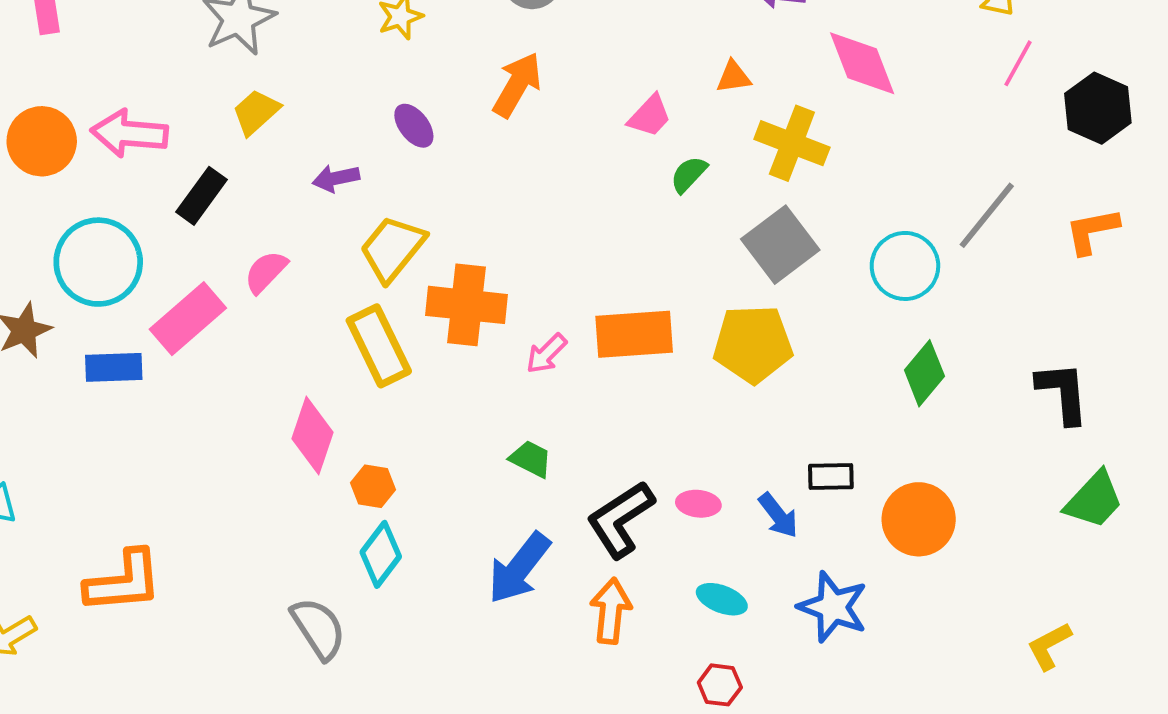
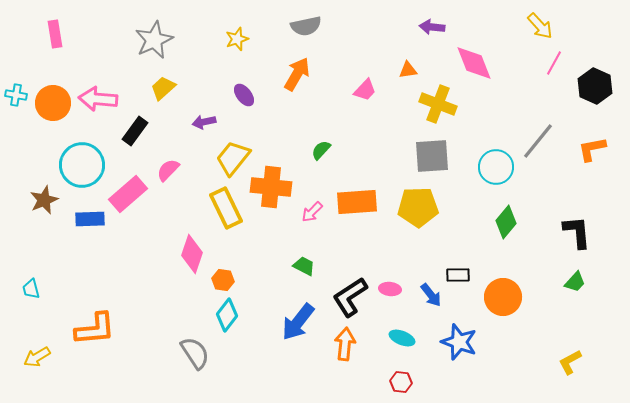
green semicircle: (689, 174) -> (321, 150), moved
gray square: (780, 245) -> (432, 156), turned 33
green trapezoid: (1094, 500) -> (575, 282), moved, size x0.7

